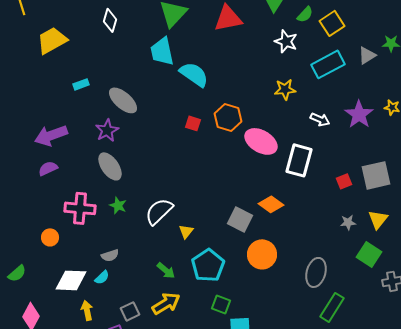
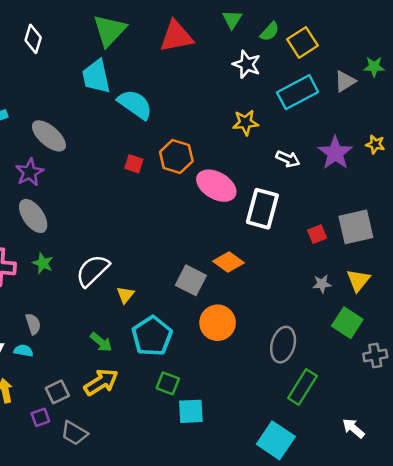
gray semicircle: (110, 255) -> (33, 324), turned -90
cyan semicircle: (102, 277) -> (23, 351), turned -126

